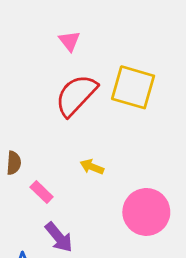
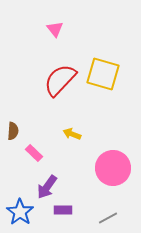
pink triangle: (69, 41) -> (55, 29), moved
purple arrow: (59, 237) -> (47, 187), turned 75

